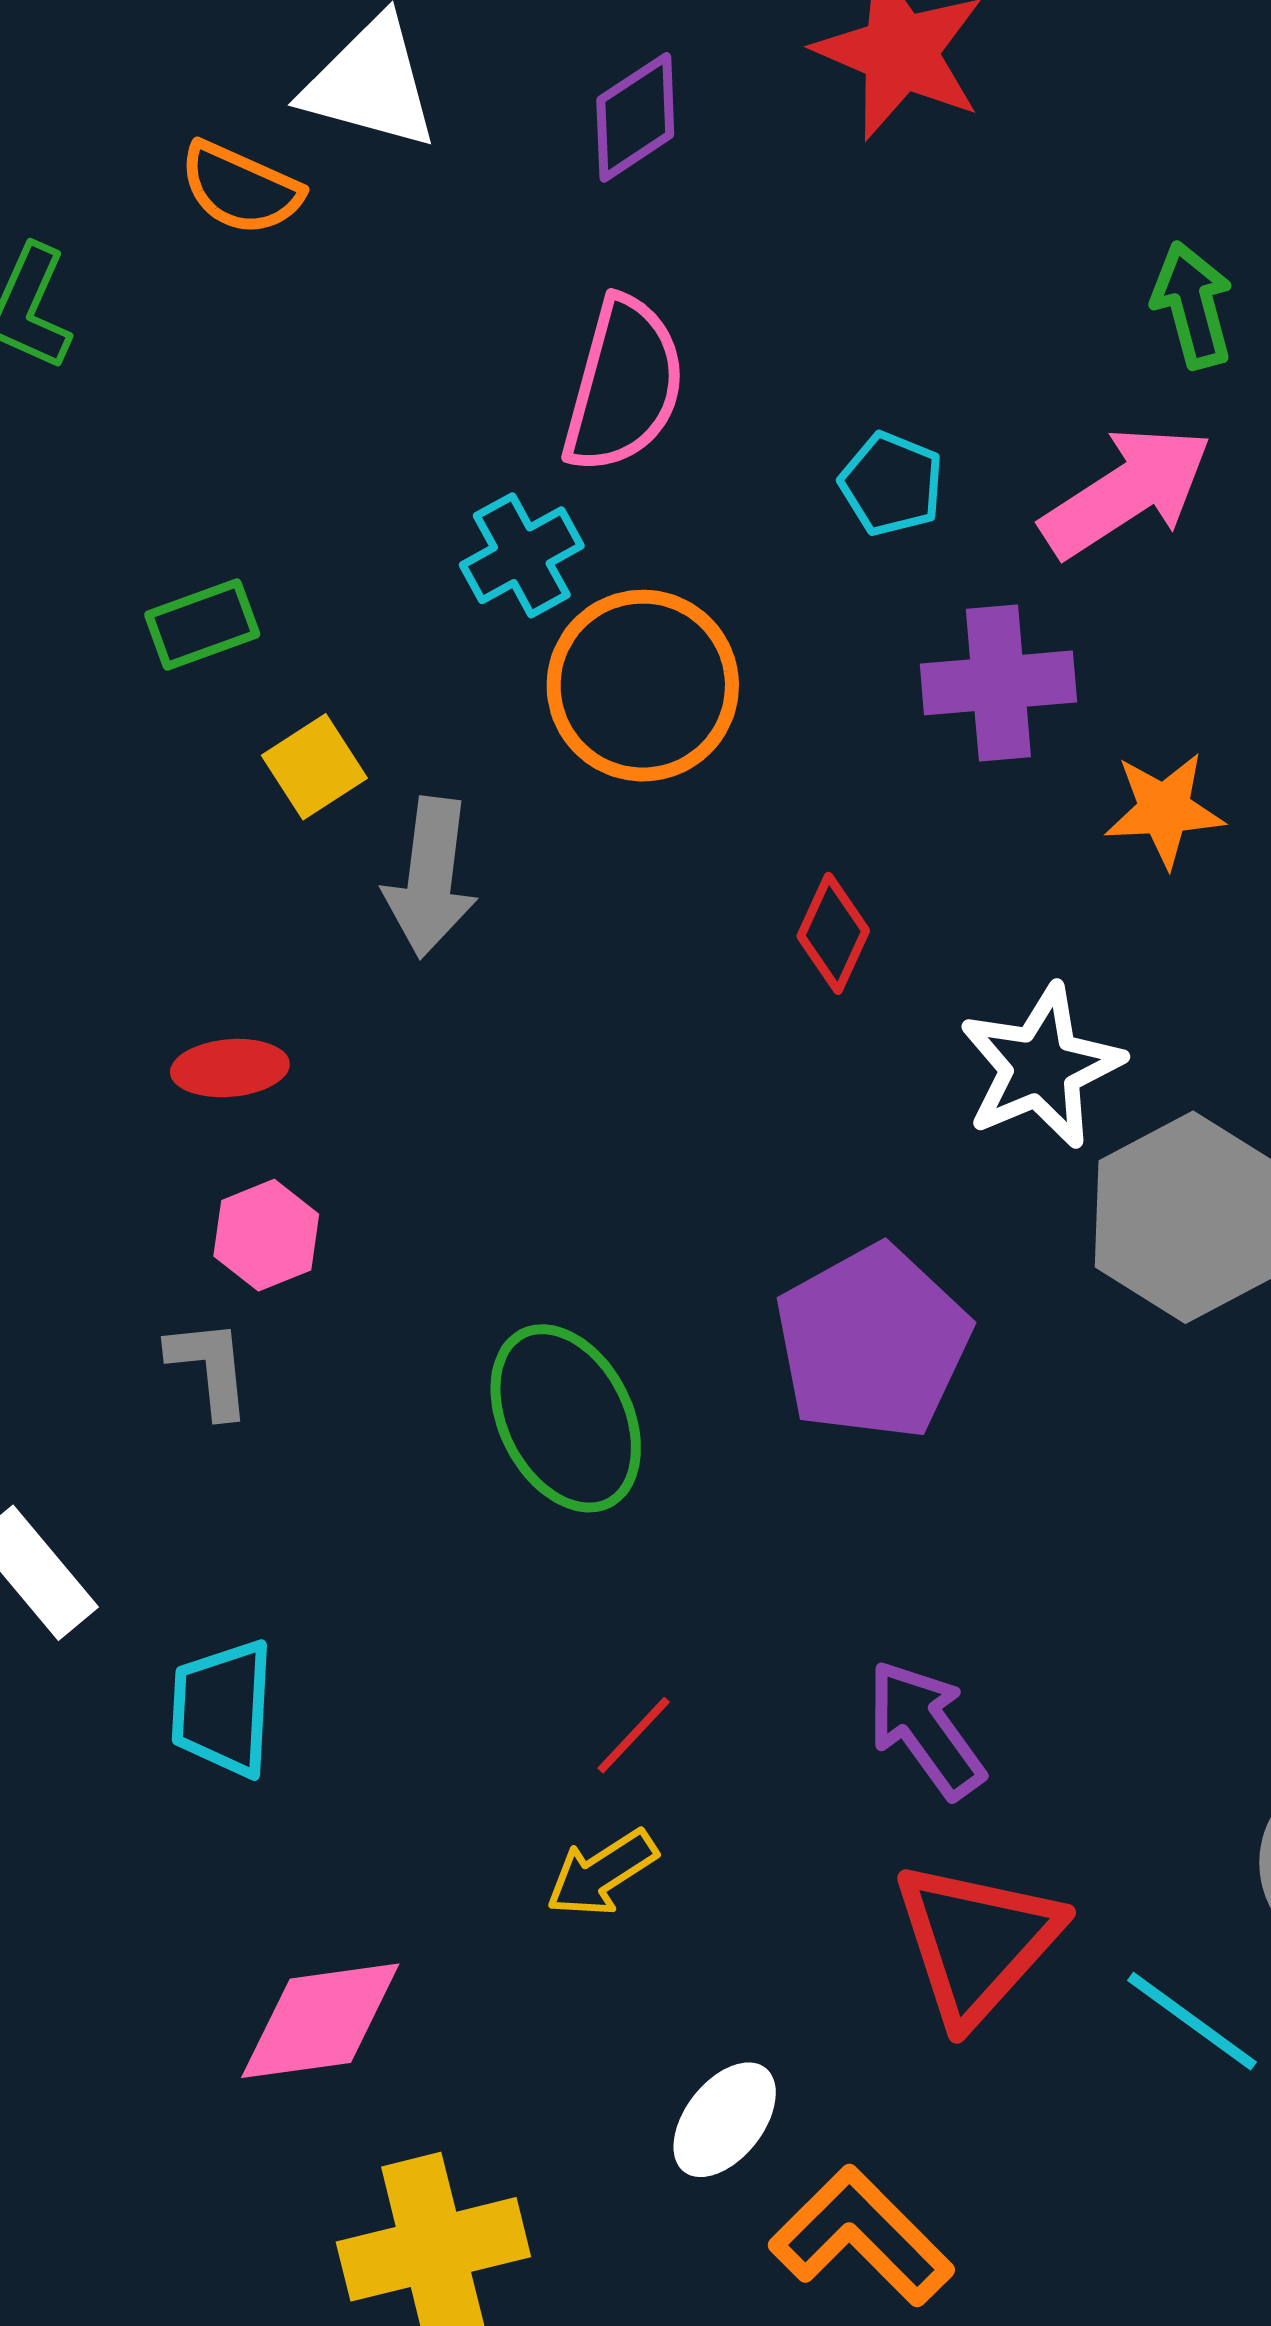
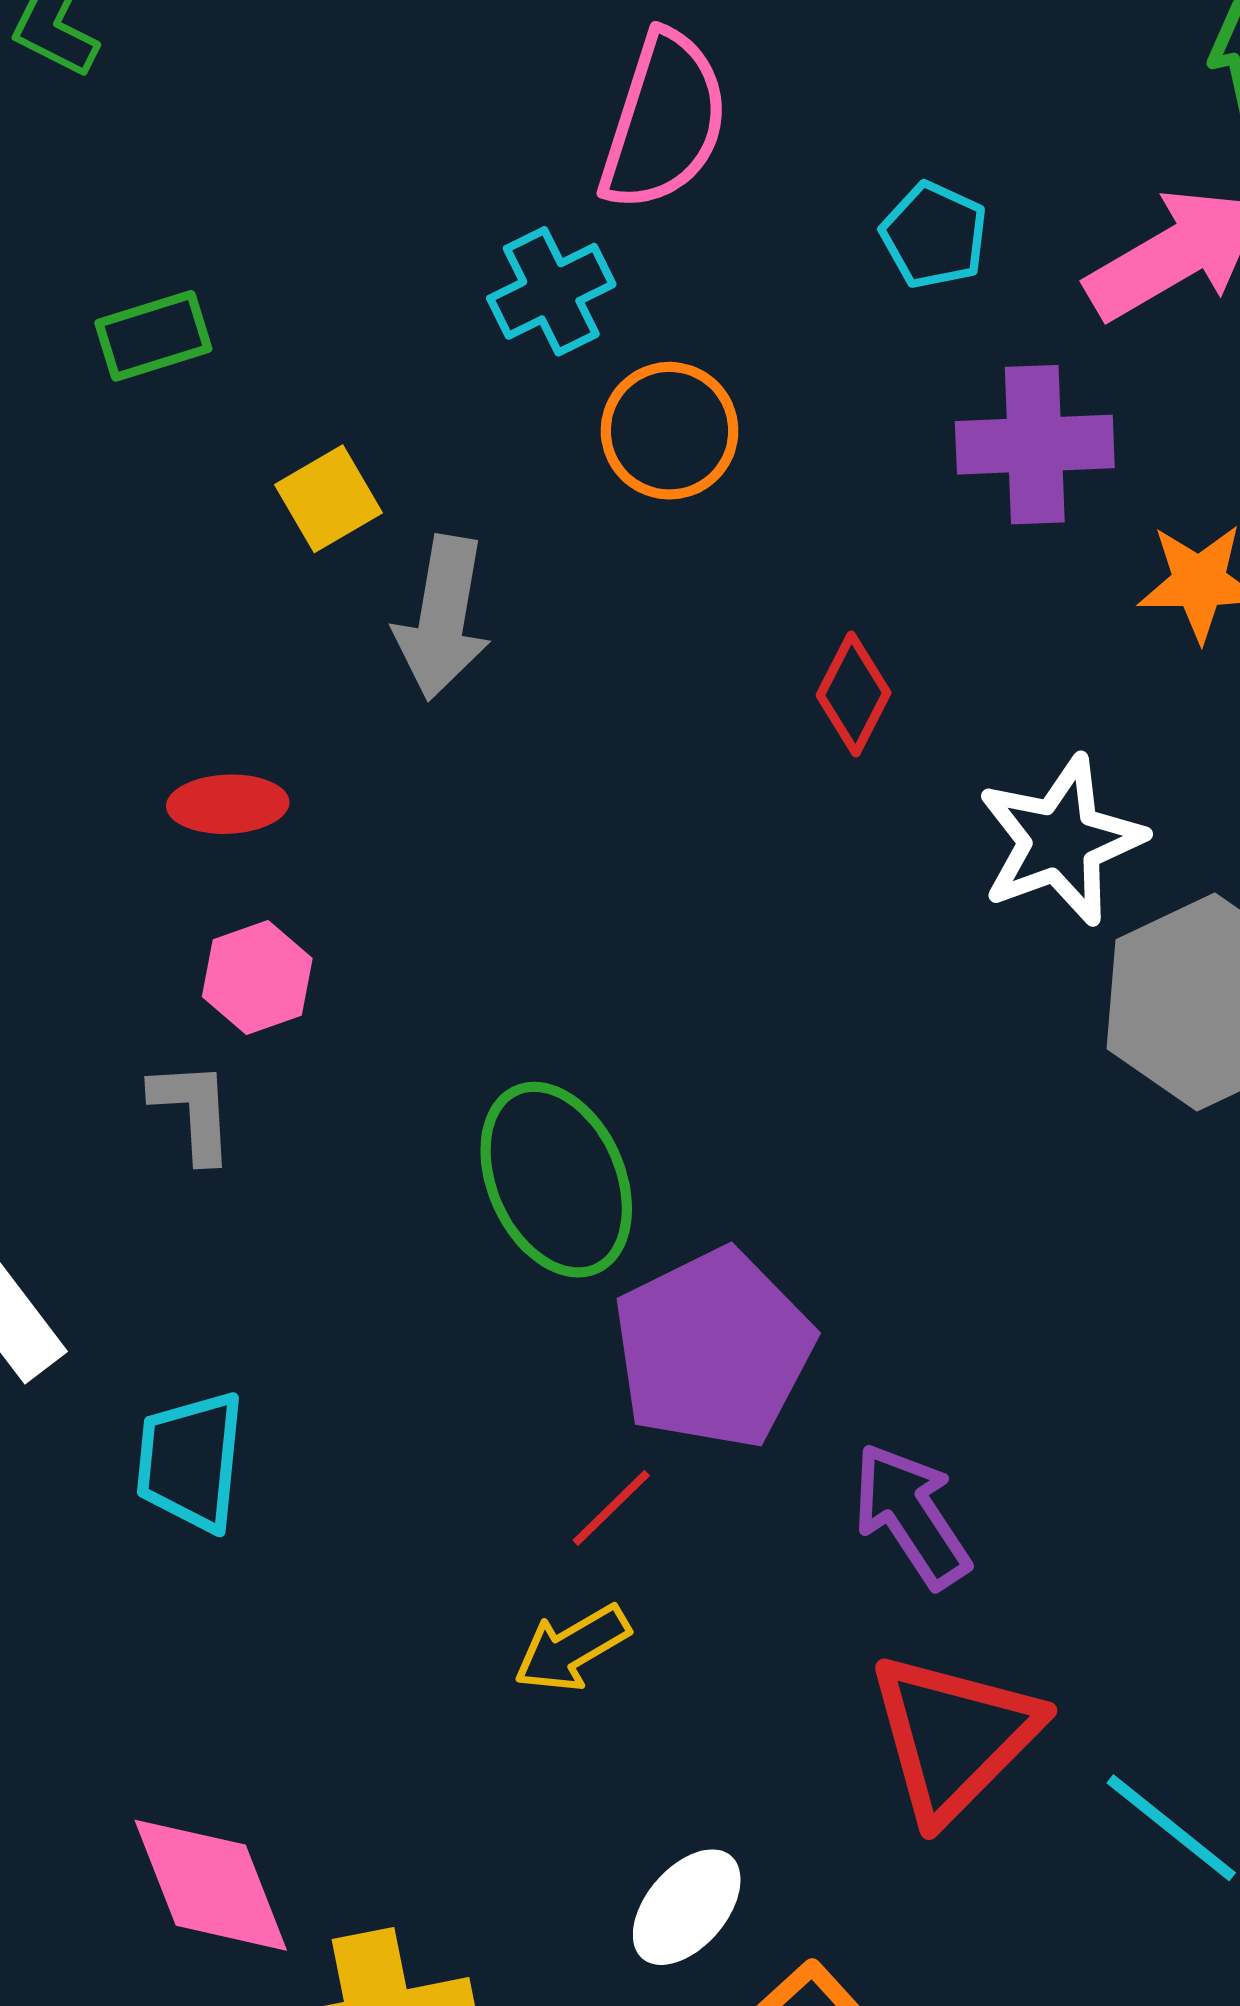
green rectangle: (202, 625) -> (153, 336), moved
orange circle: (643, 686) -> (670, 431), size x0.7
purple pentagon: (873, 1342) -> (713, 1349), moved
pink diamond: (320, 2021) -> (211, 1885), moved, turned 74

